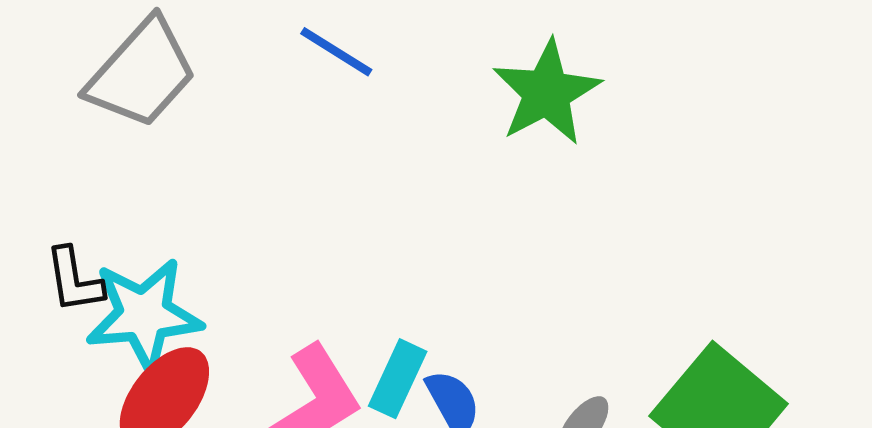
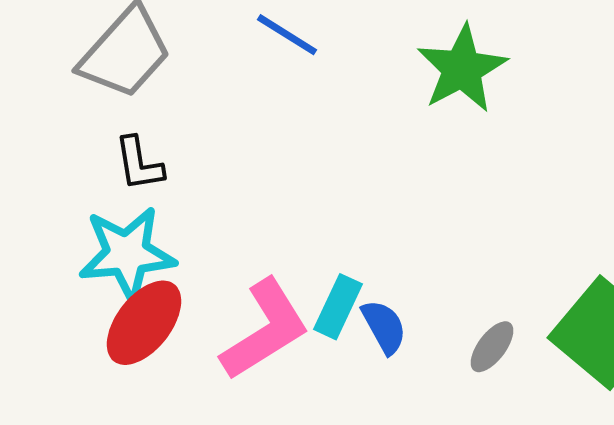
black L-shape: (74, 280) -> (139, 164), moved

